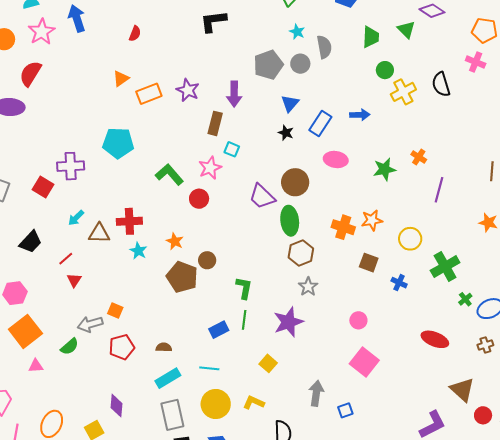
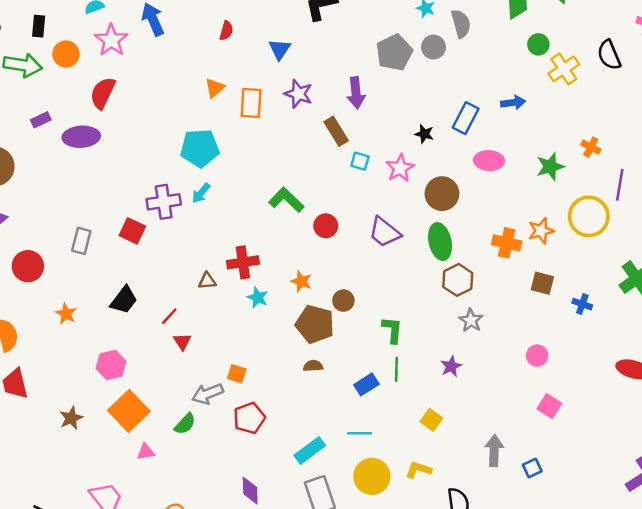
orange rectangle: (149, 94) -> (251, 103), turned -60
blue triangle: (290, 103) -> (280, 49), moved
brown rectangle: (215, 123) -> (336, 131), turned -40
cyan pentagon: (118, 143) -> (200, 148), moved
pink star: (210, 168) -> (400, 168), moved
purple trapezoid: (262, 196) -> (385, 232), moved
cyan arrow: (76, 218) -> (201, 193), moved
brown triangle: (99, 233) -> (207, 281), size x0.7
yellow circle: (410, 239) -> (589, 216), moved, size x1.4
purple star: (288, 322) -> (451, 366), size x0.6
brown semicircle: (164, 347) -> (313, 366), moved
pink square: (364, 362) -> (549, 406), size x0.7

